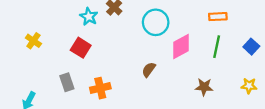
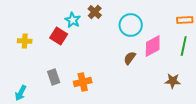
yellow cross: (33, 41) -> (25, 41), turned -32
red square: (81, 48) -> (59, 36), moved
brown semicircle: (149, 70) -> (130, 58), moved

